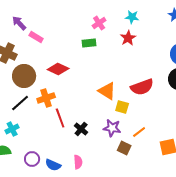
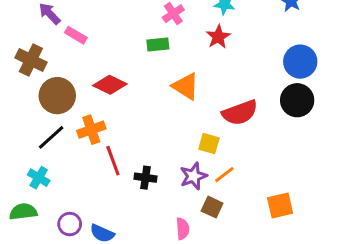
orange triangle: (107, 91) -> (186, 86), moved
purple star: (112, 128) -> (193, 176), turned -30
cyan cross: (12, 129) -> (39, 178), turned -32
black cross: (81, 129) -> (145, 178), turned -32
orange line: (139, 132) -> (224, 175), moved
pink semicircle: (78, 162) -> (183, 229), moved

